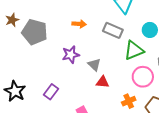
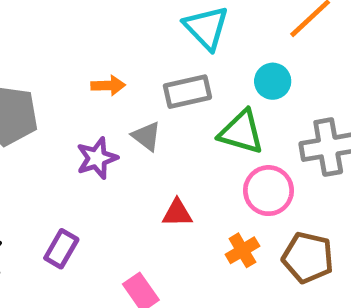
gray rectangle: (113, 30) -> (187, 92), turned -30
green triangle: (134, 50) -> (241, 132), turned 45
gray triangle: (94, 65) -> (146, 136), moved

